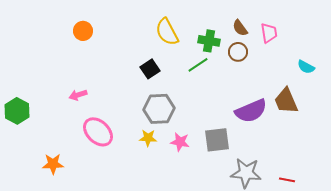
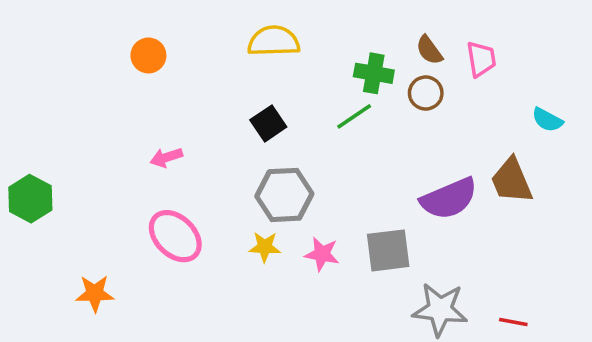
yellow semicircle: (167, 32) -> (274, 41), moved, turned 116
pink arrow: (78, 95) -> (166, 157), moved

